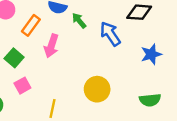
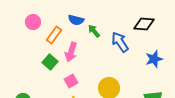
green square: (14, 58) -> (50, 62), moved
pink square: (22, 86) -> (71, 81), moved

